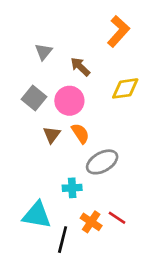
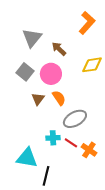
gray triangle: (44, 52) -> (32, 38), size x1.5
red line: (117, 218) -> (71, 143), moved
orange cross: (91, 222) -> (89, 150), moved

